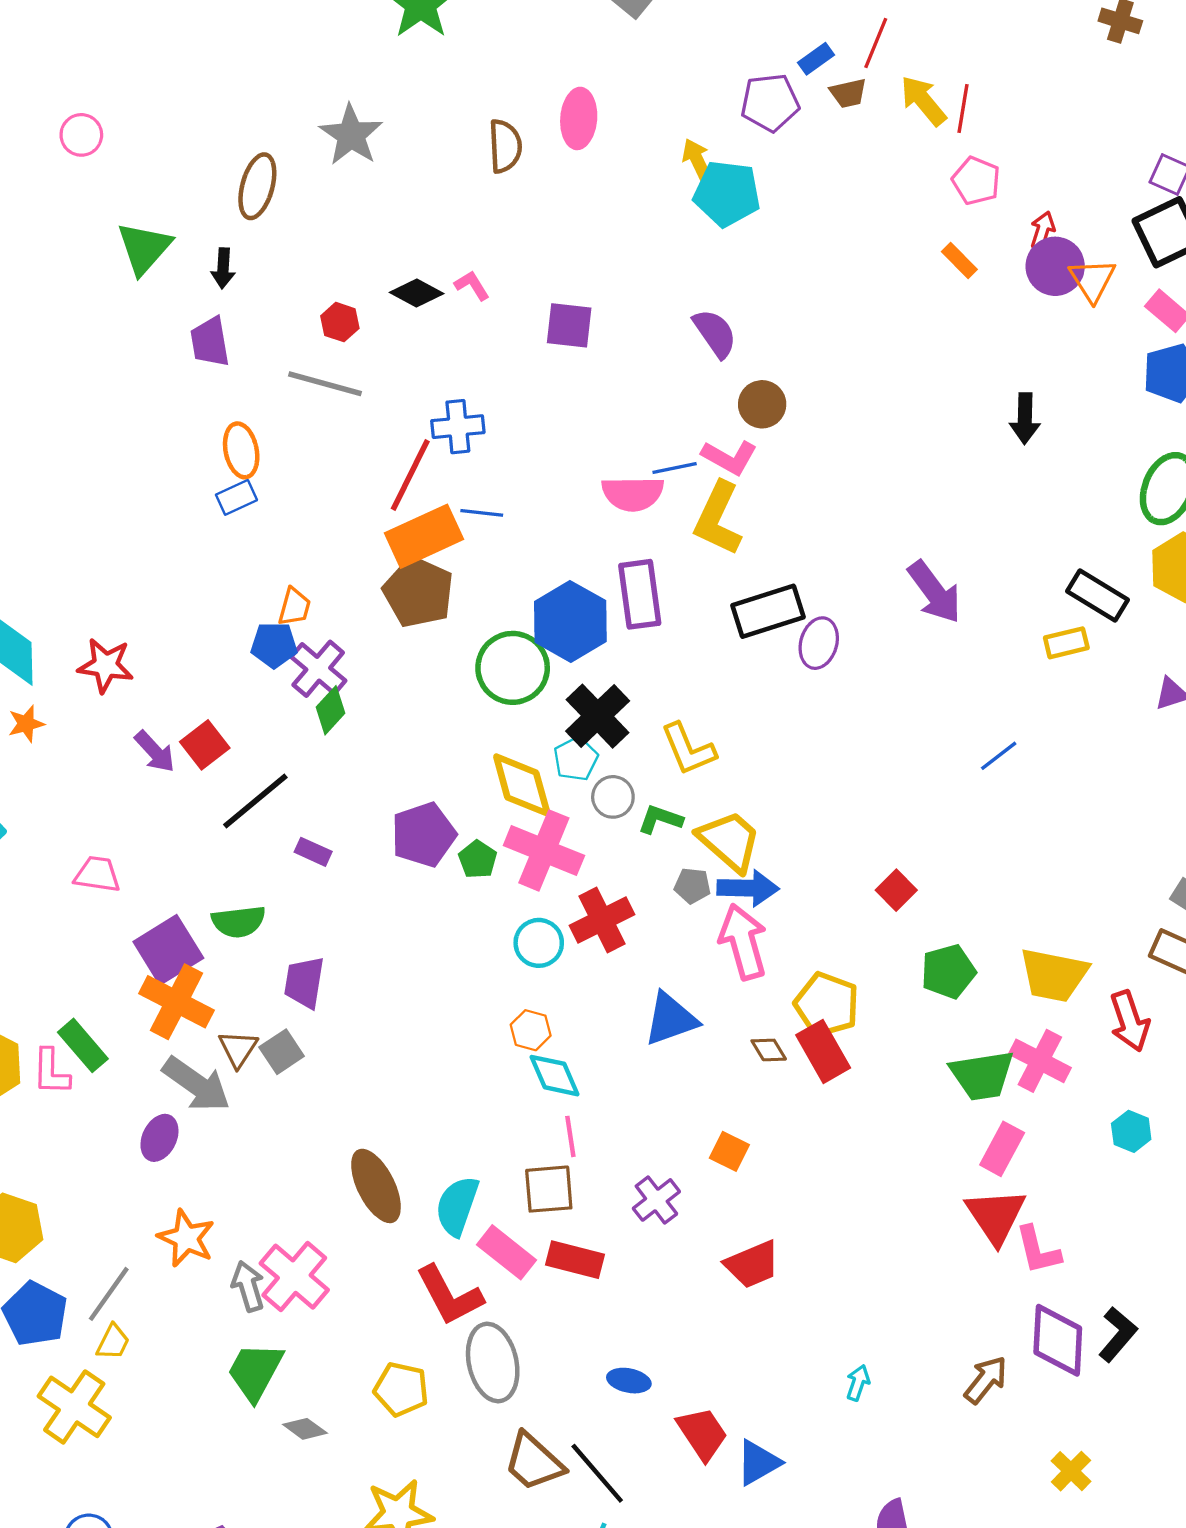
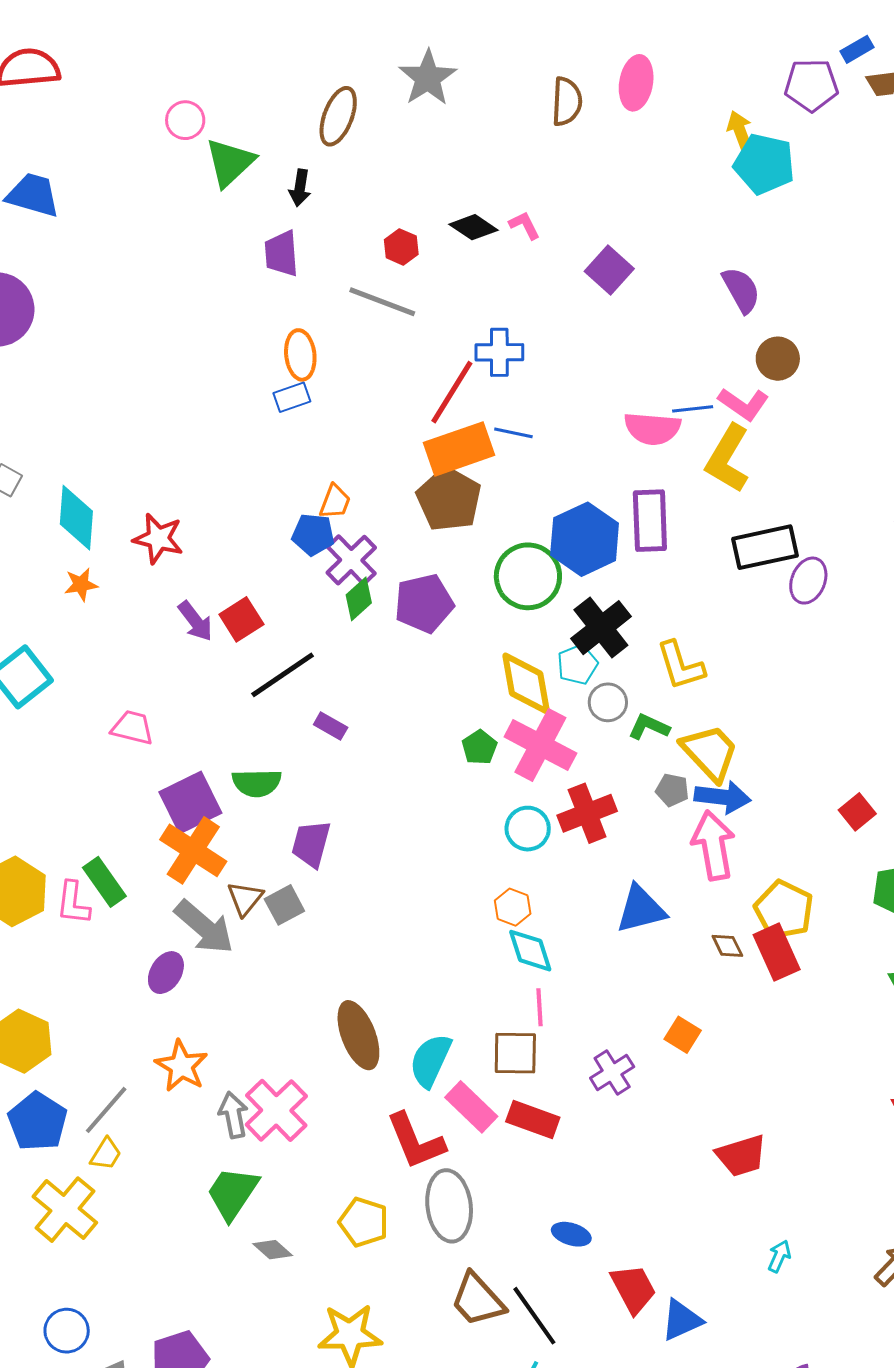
pink circle: (81, 135) -> (185, 120), moved
purple square: (569, 325) -> (609, 270), turned 30
purple pentagon: (424, 835) -> (424, 603), moved
red trapezoid: (752, 1264) -> (741, 1156), moved

